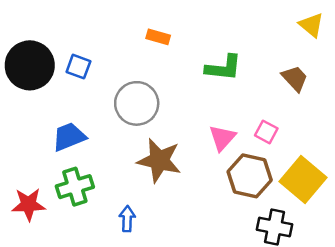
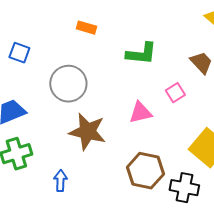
pink square: (266, 132) -> (175, 93), moved, turned 30
pink triangle: (222, 138) -> (140, 113), turned 35
brown hexagon: (250, 176) -> (145, 171), moved

